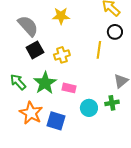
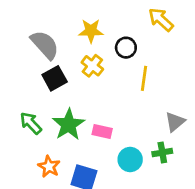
black circle: (115, 32) -> (126, 48), moved
yellow cross: (62, 55) -> (92, 66), moved, turned -35
orange star: (31, 113) -> (49, 166), size x0.7

